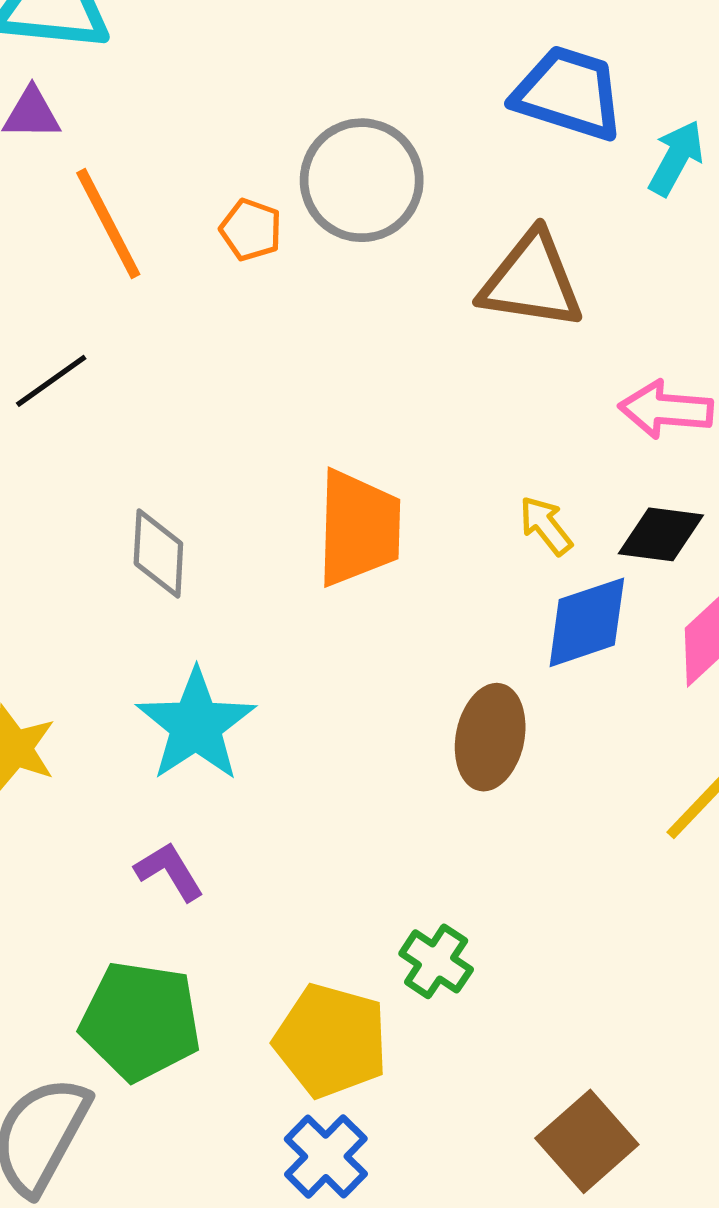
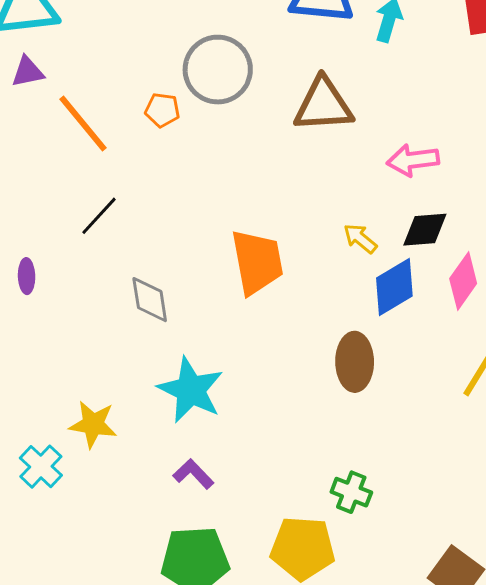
black line: (51, 381) -> (99, 216), moved

